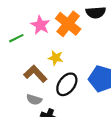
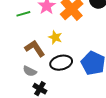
black ellipse: (67, 84) -> (61, 63), turned 30

